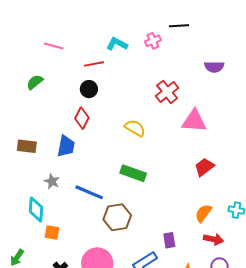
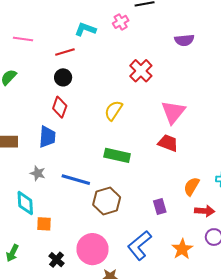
pink triangle: (194, 121) -> (173, 112), moved, turned -48
yellow semicircle: (135, 128) -> (114, 110), turned -80
red trapezoid: (204, 167) -> (168, 143), moved, turned 65
purple rectangle: (169, 240) -> (160, 206), moved

